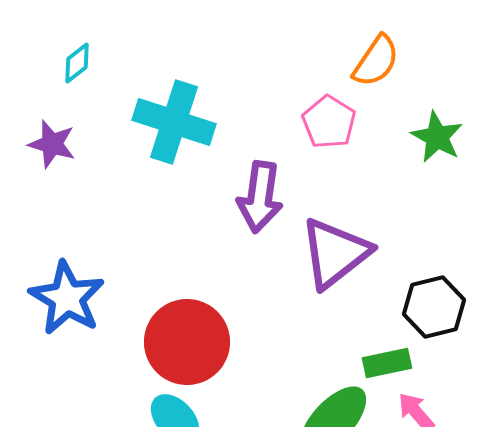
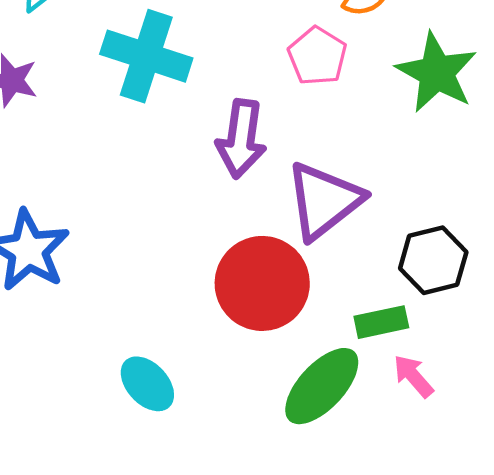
green star: (437, 137) -> (437, 73), size x1.4
red circle: (187, 342) -> (262, 283), moved

